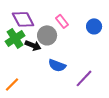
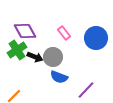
blue circle: (94, 26) -> (96, 38), size x1.5
gray circle: (47, 35) -> (53, 57), moved

